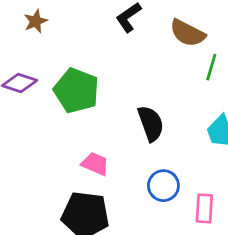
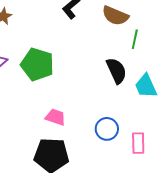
black semicircle: (151, 124) -> (116, 71), moved

